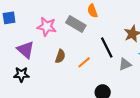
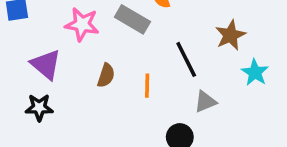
orange line: (84, 62) -> (147, 86), turned -48
gray triangle: (125, 64) -> (205, 102), moved

